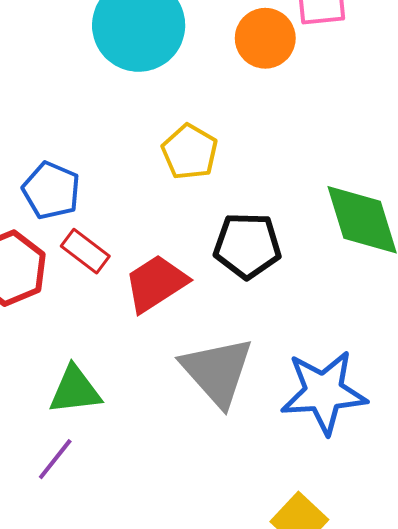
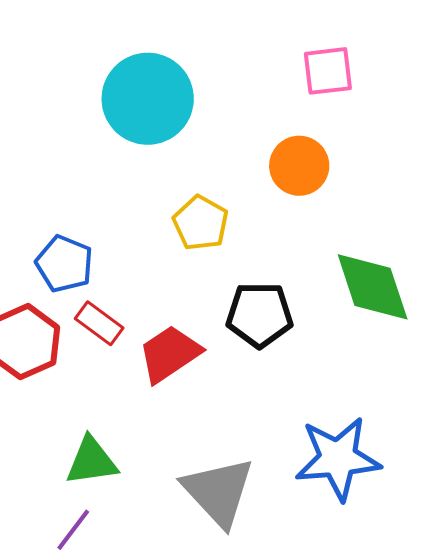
orange circle: (265, 38) -> (299, 166), moved
gray triangle: (217, 371) -> (218, 492), moved

